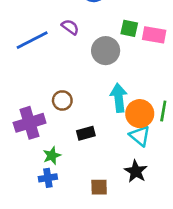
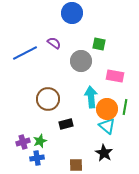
pink rectangle: (154, 35) -> (115, 76), moved
brown circle: (62, 100) -> (48, 99), size x1.5
purple cross: (30, 123) -> (23, 142), moved, size x0.6

